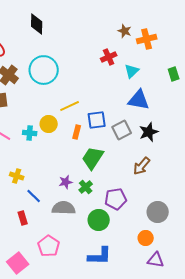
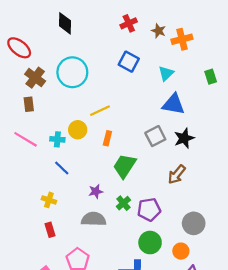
red cross: (109, 57) -> (129, 23), moved
blue square: (97, 120) -> (129, 62), moved, turned 36
yellow cross: (17, 176) -> (49, 200), moved
green cross: (86, 187) -> (123, 203), moved
blue line: (34, 196) -> (62, 168), moved
green circle: (99, 220) -> (150, 243), moved

